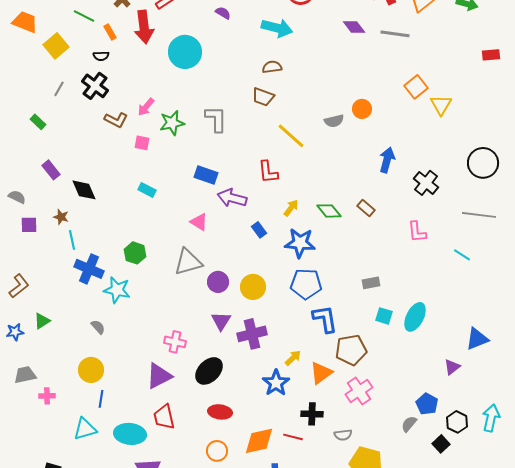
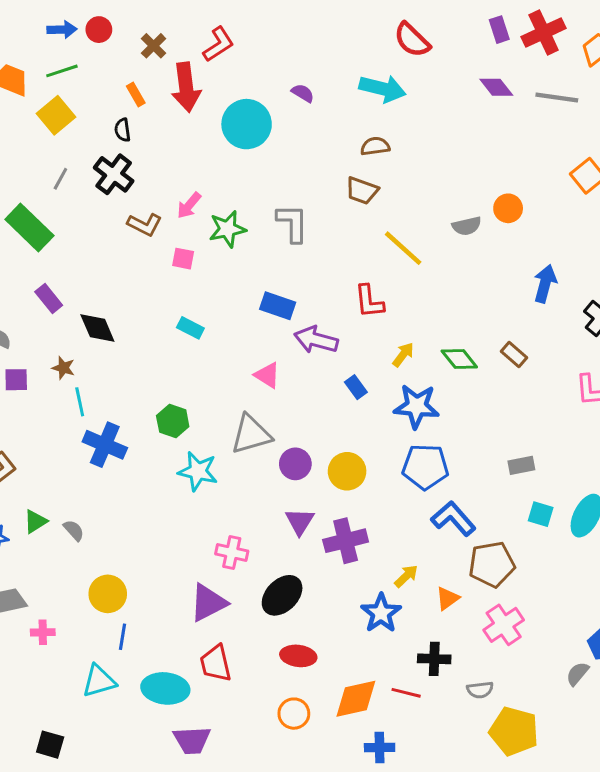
purple semicircle: (223, 13) -> (303, 93), moved
green line: (84, 16) -> (62, 71), moved, turned -45
black semicircle: (101, 56) -> (123, 130), turned 84
green rectangle: (38, 122) -> (29, 228), size x2.0
cyan star: (117, 290) -> (198, 471), moved
blue L-shape: (325, 319) -> (453, 519), turned -32
gray semicircle: (98, 327) -> (74, 530), moved
orange triangle: (321, 373) -> (448, 598), size x0.7

